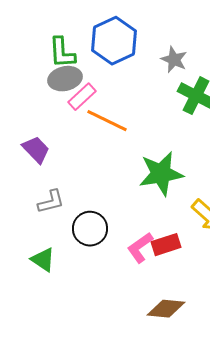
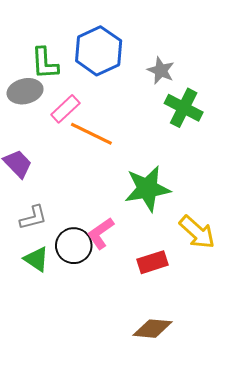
gray ellipse: (65, 79) -> (25, 91), moved
pink L-shape: (140, 248) -> (101, 233), moved
green triangle: (43, 260) -> (36, 259), moved

